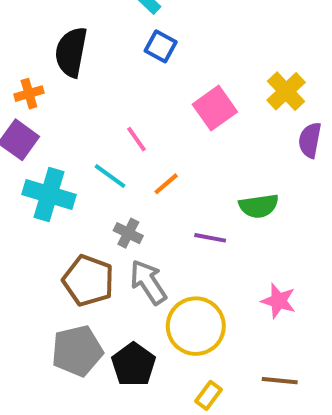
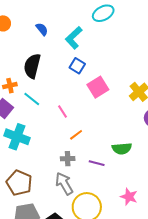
pink square: (215, 108) -> (98, 87), moved
cyan line: (110, 176) -> (32, 99), moved
gray cross: (128, 233) -> (68, 159), moved, turned -32
brown pentagon: (88, 281) -> (19, 183), moved

